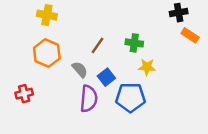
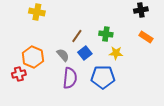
orange rectangle: (190, 35) -> (146, 37), moved
orange hexagon: (47, 53) -> (33, 57), moved
blue square: (106, 77) -> (85, 53), moved

